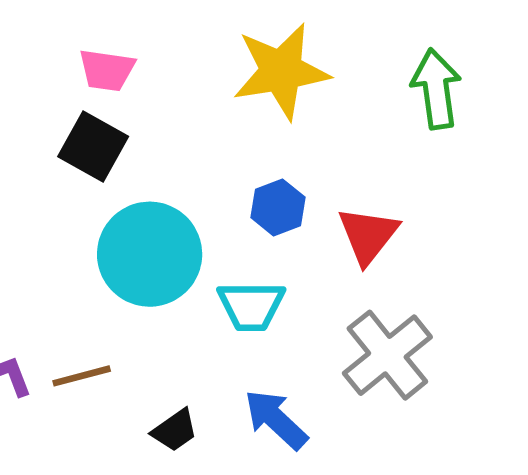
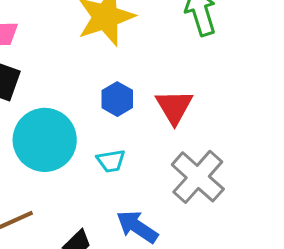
cyan trapezoid: (251, 306) -> (111, 161), size x0.7

